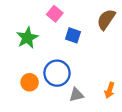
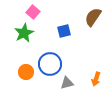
pink square: (55, 14) -> (33, 12), moved
blue square: (73, 35) -> (64, 31), turned -32

